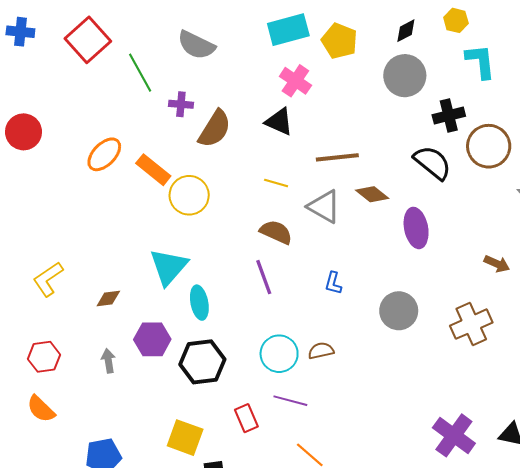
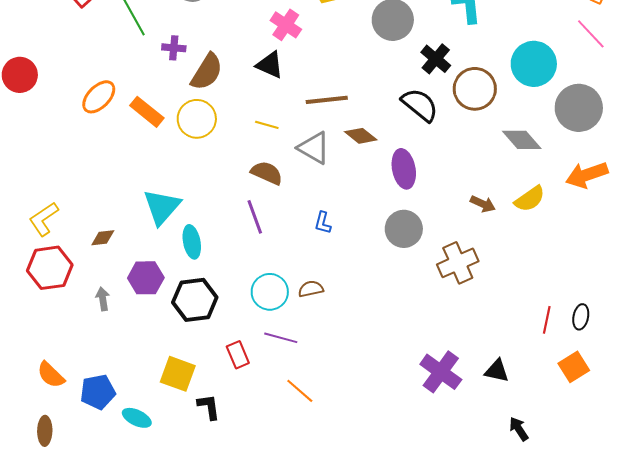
black cross: (449, 116) -> (436, 59), turned -36
yellow circle: (189, 195) -> (197, 119), moved
gray circle: (399, 311) -> (404, 229), moved
red hexagon: (44, 357) -> (50, 268), moved, size x1.4
orange semicircle: (41, 409) -> (51, 375), moved

